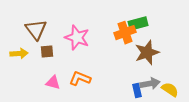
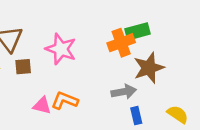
pink triangle: (53, 83) -> (42, 106), moved
gray arrow: (150, 84) -> (124, 92), moved

